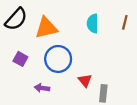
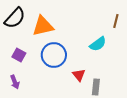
cyan semicircle: (93, 23) -> (98, 44), moved, turned -126
purple arrow: (42, 88) -> (15, 82), moved, turned -120

